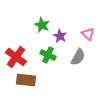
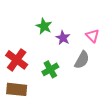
green cross: (48, 55) -> (50, 69), moved, turned 35
brown rectangle: (26, 80) -> (17, 89), moved

